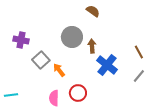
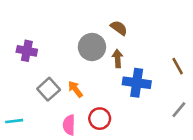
brown semicircle: (93, 11) -> (119, 28), moved
gray square: (41, 60) -> (49, 89), moved
blue cross: (107, 65) -> (137, 83), turned -30
gray line: (139, 76) -> (179, 110), moved

